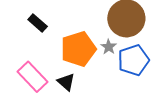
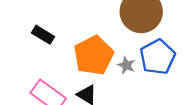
gray star: (109, 47) -> (126, 65), moved

